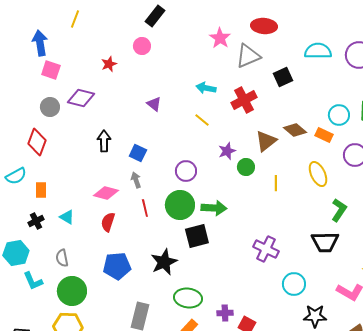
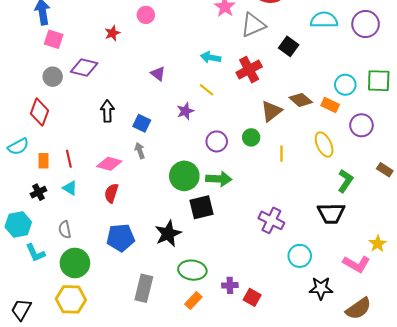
black square: (283, 77) -> (289, 46), turned -30
purple star: (227, 151) -> (185, 111), moved
purple circle: (186, 171) -> (217, 141), moved
red line: (145, 208) -> (69, 159), moved

